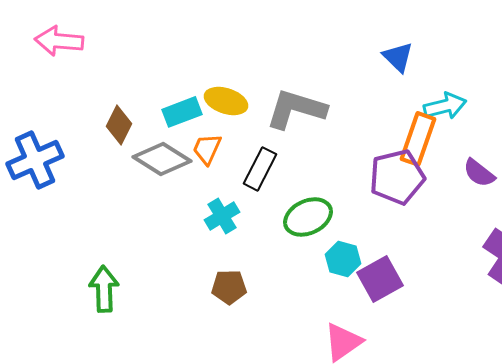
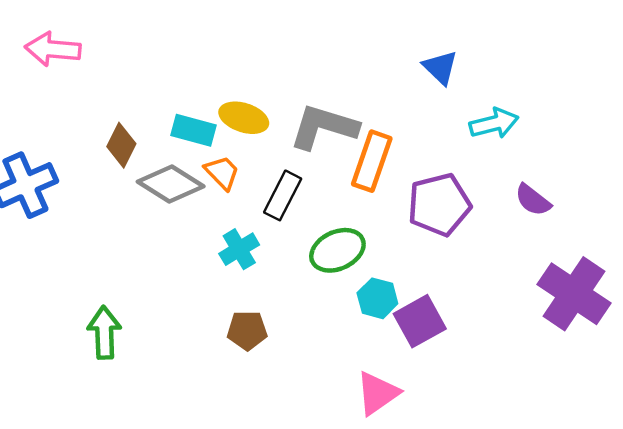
cyan rectangle: (182, 112) -> (193, 130), turned 36
orange rectangle: (418, 139) -> (372, 161), moved
orange trapezoid: (207, 149) -> (222, 173), turned 112

